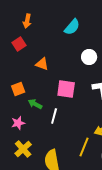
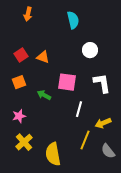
cyan semicircle: (72, 27) -> (73, 20), turned -54
red square: (19, 44) -> (21, 55), moved
green arrow: (35, 104) -> (44, 95), moved
white line: (54, 116) -> (79, 109), moved

